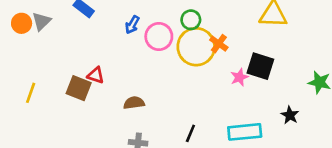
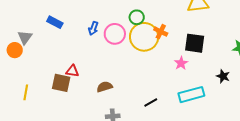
orange circle: (22, 23) -> (15, 50), moved
pink star: (239, 77) -> (181, 63), moved
black line: (190, 133) -> (151, 102), turned 48

